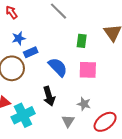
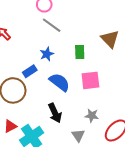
blue star: (19, 38) -> (47, 54), moved

